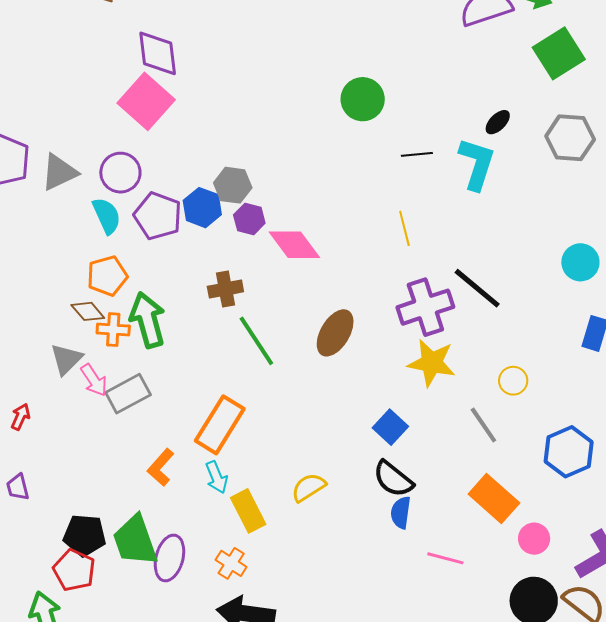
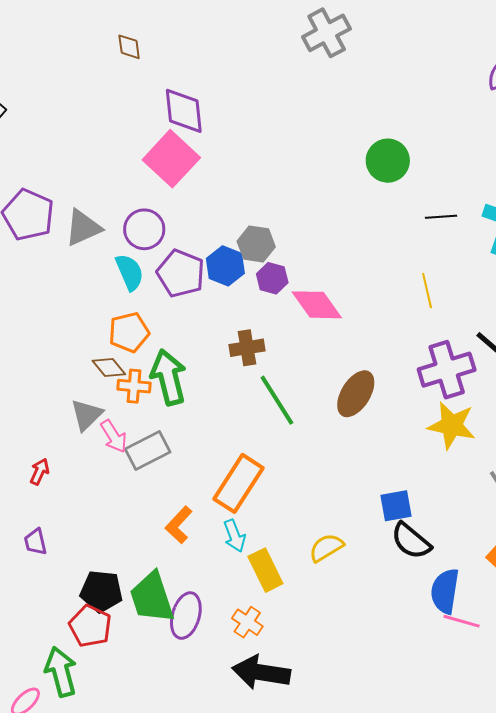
blue square: (390, 427) -> (396, 506), moved, turned 36
blue semicircle: (401, 513) -> (445, 591), moved, size x1.4

